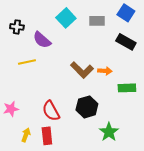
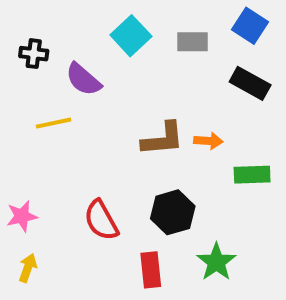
brown L-shape: (82, 70) -> (163, 139), turned -50
yellow arrow: (26, 135) -> (28, 268), moved
red rectangle: (47, 136) -> (151, 270), moved

